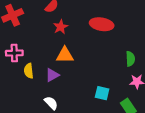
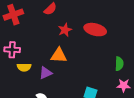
red star: (61, 27) -> (65, 30), moved
yellow semicircle: (29, 71) -> (24, 67), turned -88

